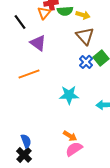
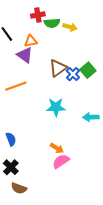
orange triangle: (44, 13) -> (31, 41), moved, turned 40
brown triangle: (85, 36) -> (58, 68), moved, turned 36
blue semicircle: (26, 141) -> (11, 139), moved

